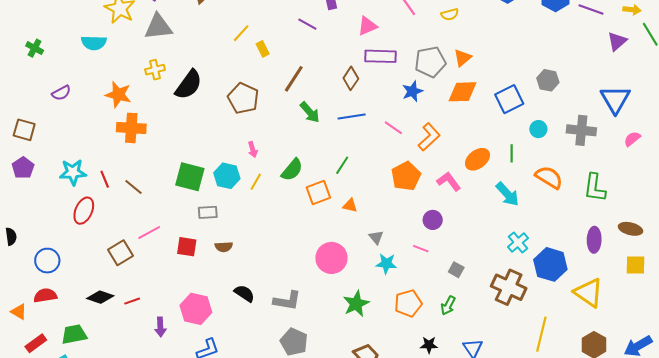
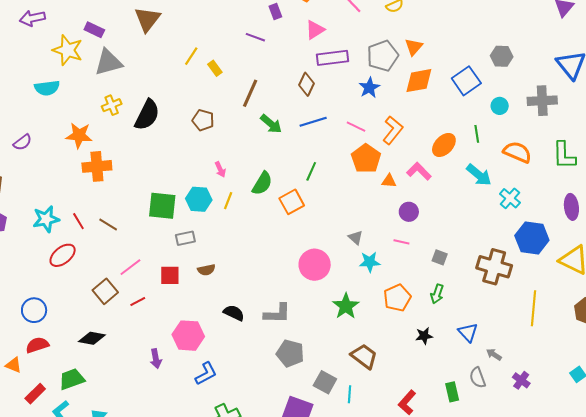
brown pentagon: (243, 98) -> (203, 120), size x0.7
orange pentagon: (406, 176) -> (366, 159), moved
orange triangle: (350, 205) -> (389, 181), moved
red ellipse: (84, 211) -> (63, 255), turned 36
cyan cross: (518, 242) -> (510, 198), moved
red line: (132, 301) -> (138, 301), moved

